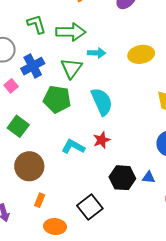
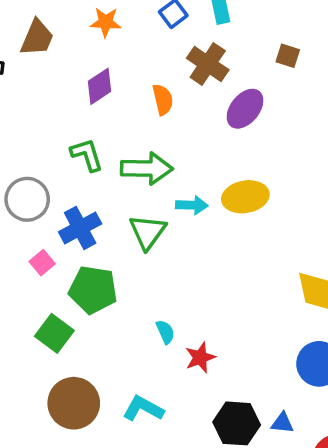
yellow ellipse: (141, 54) -> (245, 197), moved
green pentagon: (57, 99) -> (93, 290), moved
cyan semicircle: (102, 102) -> (165, 332), moved, size x0.5
cyan L-shape: (73, 147) -> (143, 409), moved

